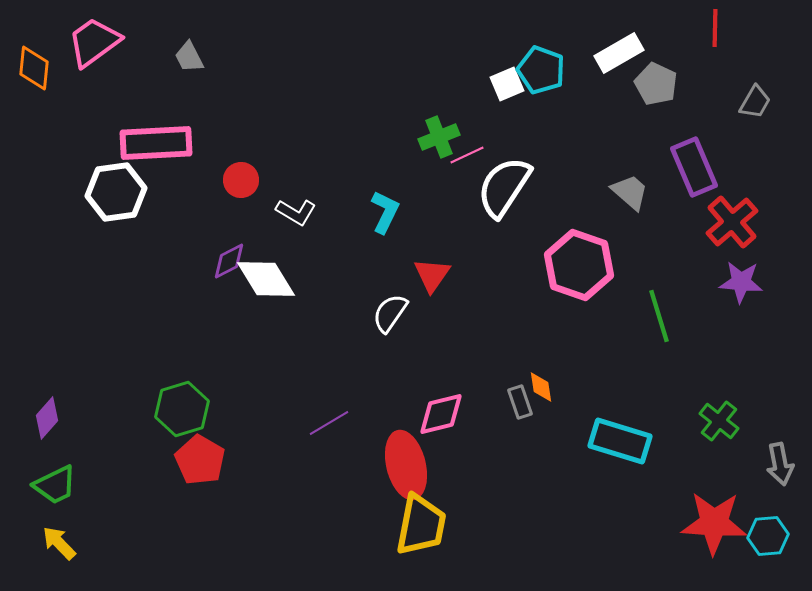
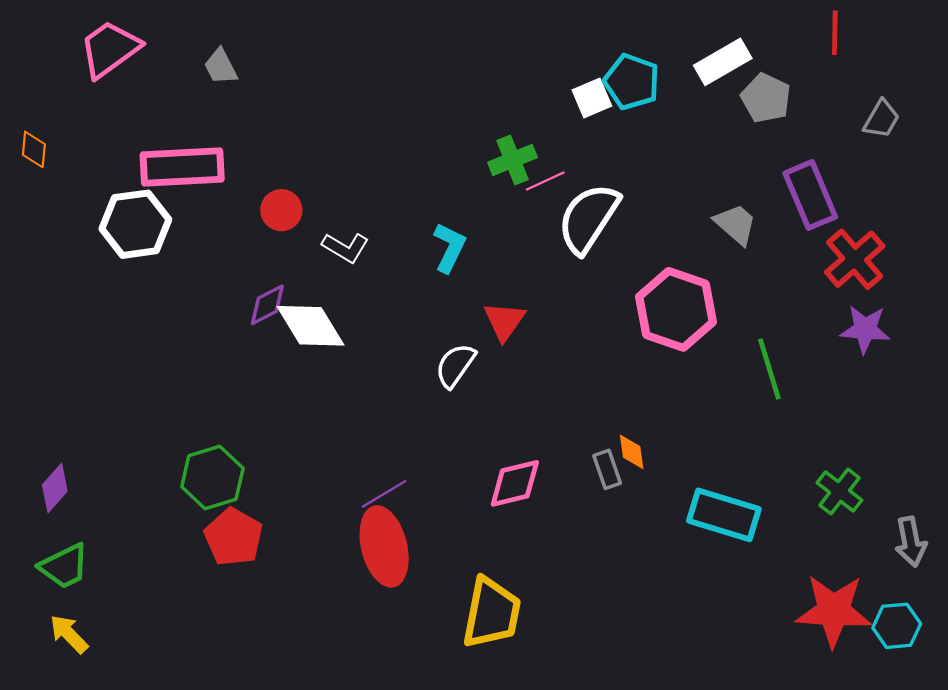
orange diamond: (34, 68) -> (34, 149), moved, size x0.7
red ellipse: (406, 465) -> (384, 546), moved

